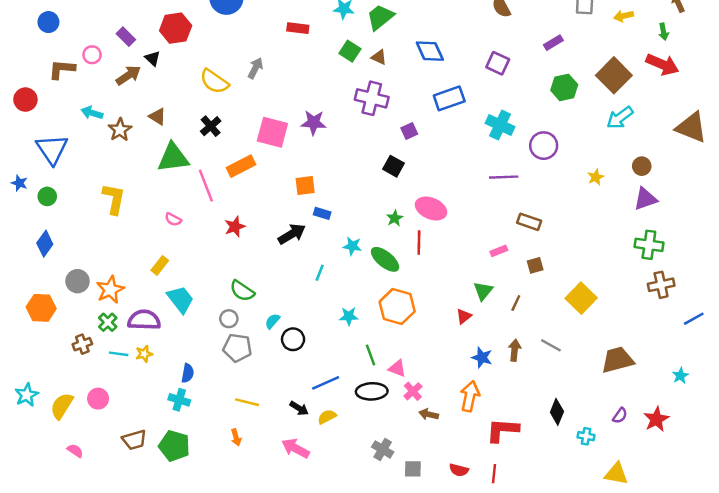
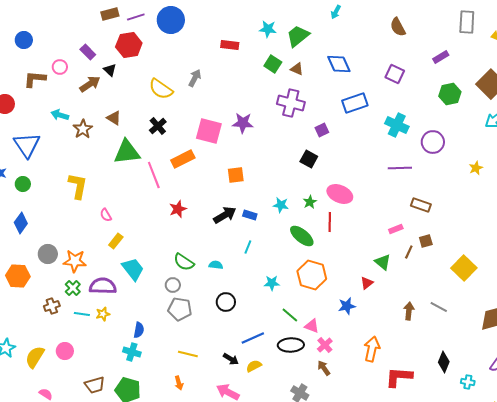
blue rectangle: (322, 213) -> (250, 215), moved
pink semicircle: (173, 219) -> (106, 215), moved, turned 32
cyan star: (352, 246) -> (281, 205), moved
orange star: (110, 290) -> (75, 261), turned 30
green triangle: (483, 291) -> (383, 262), turned -30
brown line: (516, 303) -> (409, 252), moved
cyan semicircle: (272, 321) -> (216, 265), moved, turned 56
green line: (371, 355) -> (290, 315), turned -30
blue star: (482, 357) -> (347, 306), moved, turned -30
brown arrow: (429, 414) -> (324, 368), moved, turned 42

